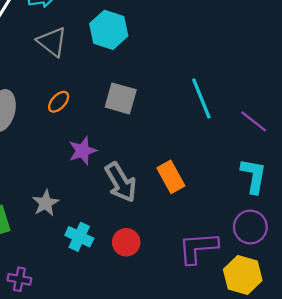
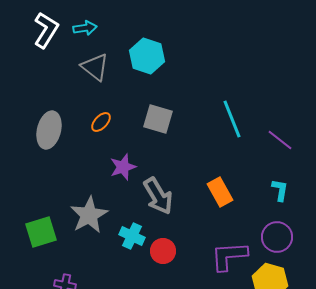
cyan L-shape: (254, 176) -> (280, 190), size x0.7
orange rectangle: (171, 177) -> (220, 192), moved
gray star: (46, 203) -> (89, 215), size x1.5
cyan cross: (79, 237) -> (132, 236), moved

